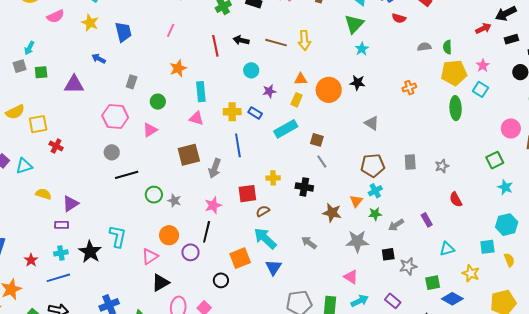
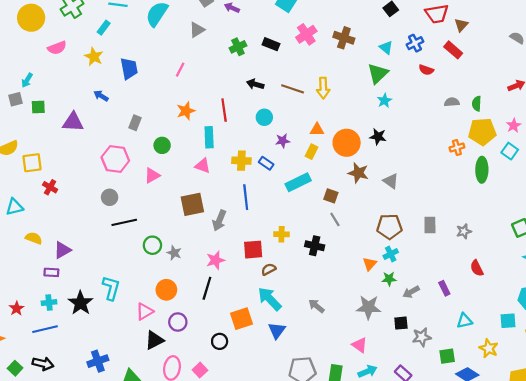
red line: (215, 46) -> (224, 110), moved
orange cross: (409, 88) -> (457, 147), moved
brown star: (332, 213) -> (358, 173), moved
purple circle: (190, 252) -> (178, 322), moved

